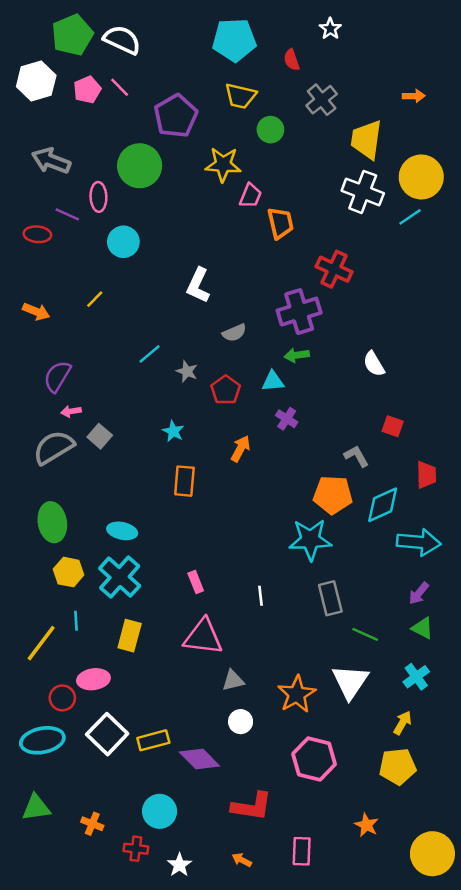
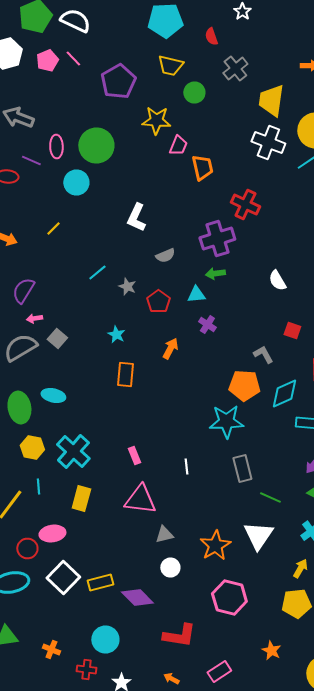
green circle: (140, 166) -> (96, 146), moved
cyan ellipse: (122, 531) -> (53, 396), moved
pink rectangle: (302, 851) -> (219, 672), turned 55

